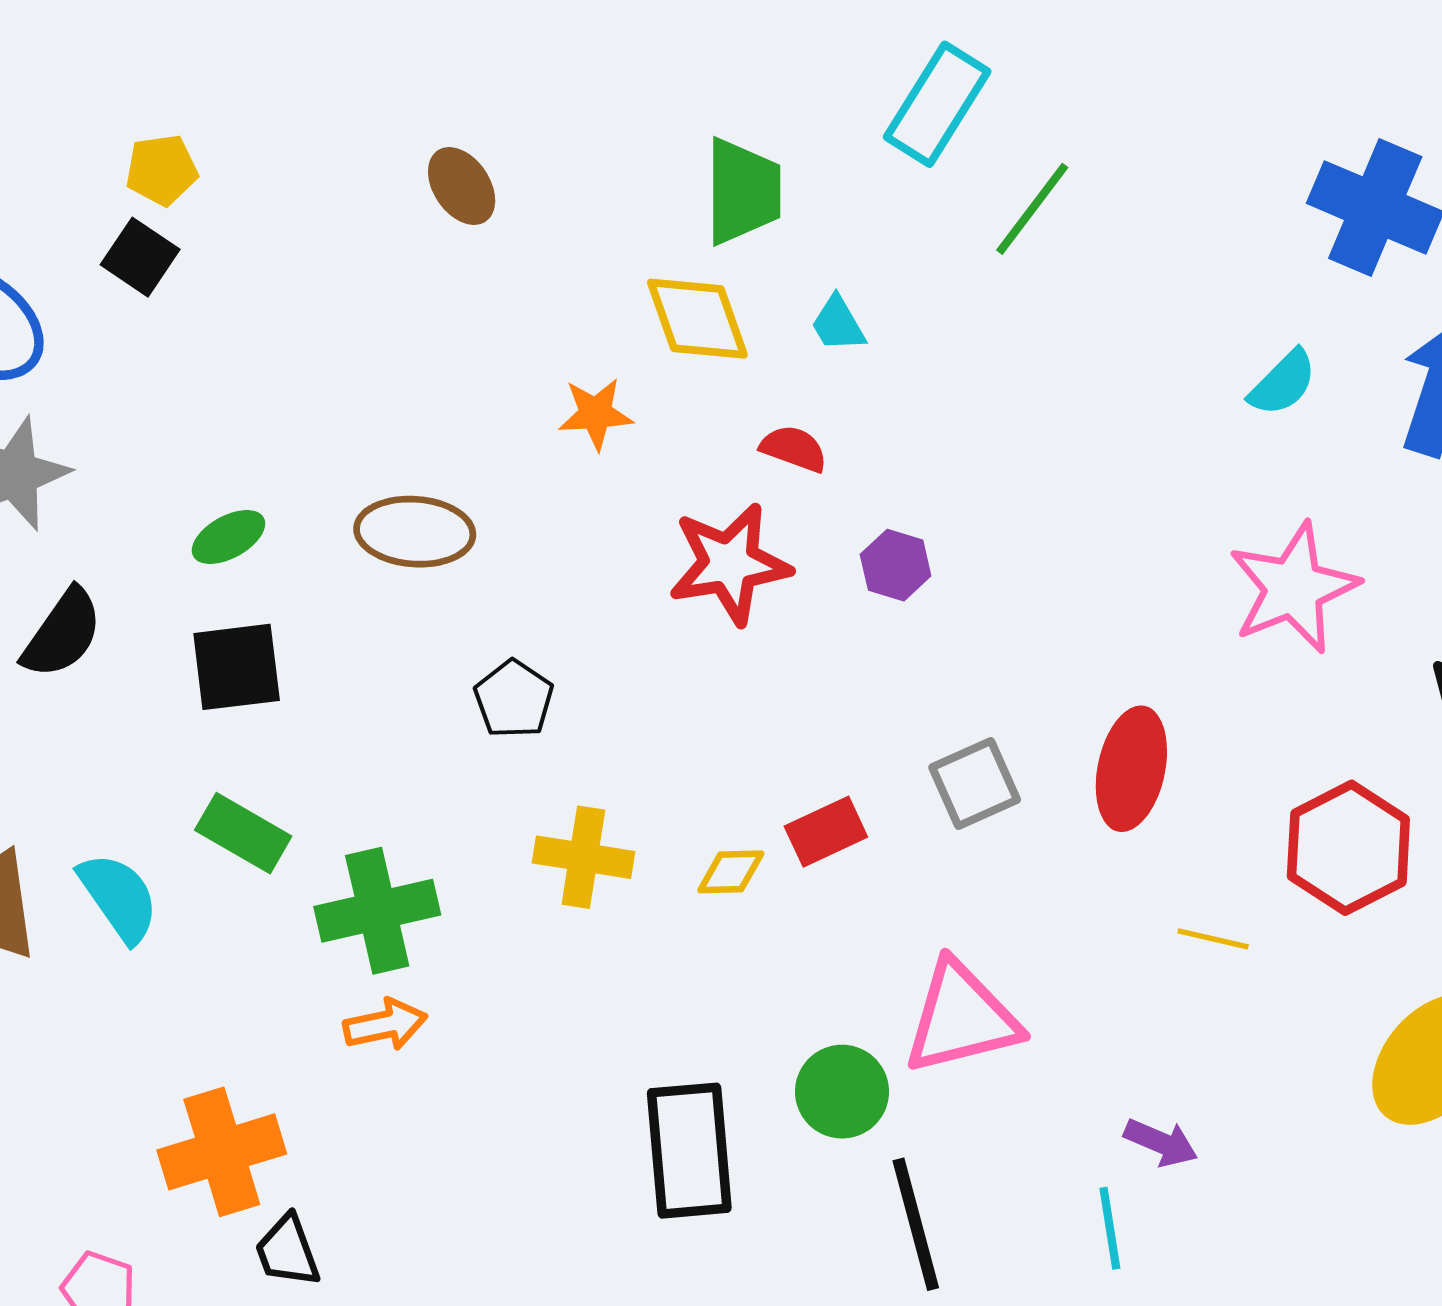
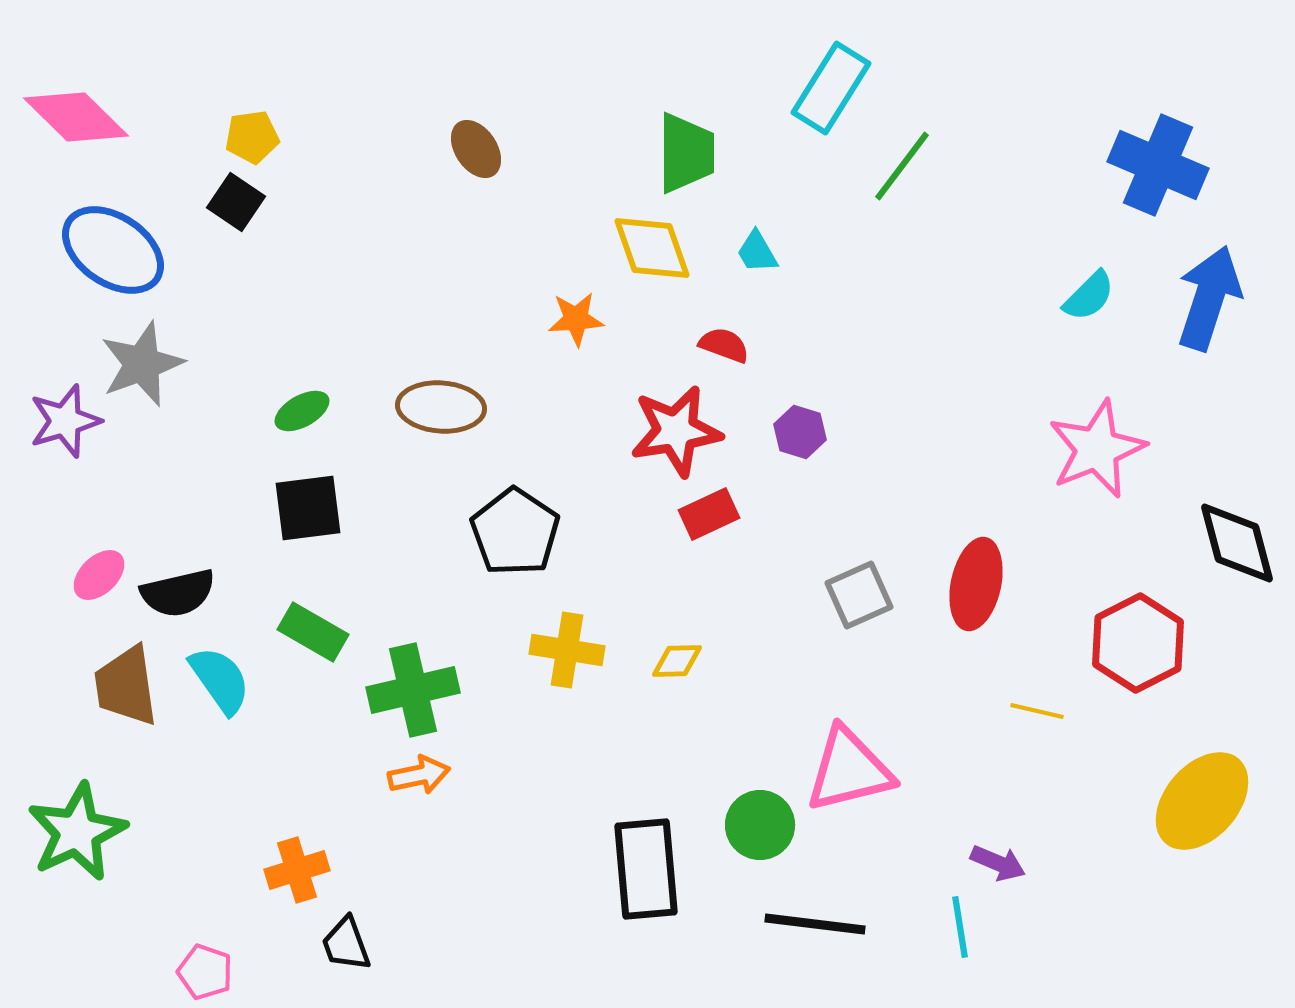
black semicircle: (62, 633) -> (178, 593), moved, turned 42
black pentagon: (514, 699) -> (515, 532), size x1.5
red rectangle: (826, 832) -> (709, 514), moved
orange cross: (222, 1152) -> (297, 870), size x0.7
black line: (916, 1224) -> (815, 924), turned -68

